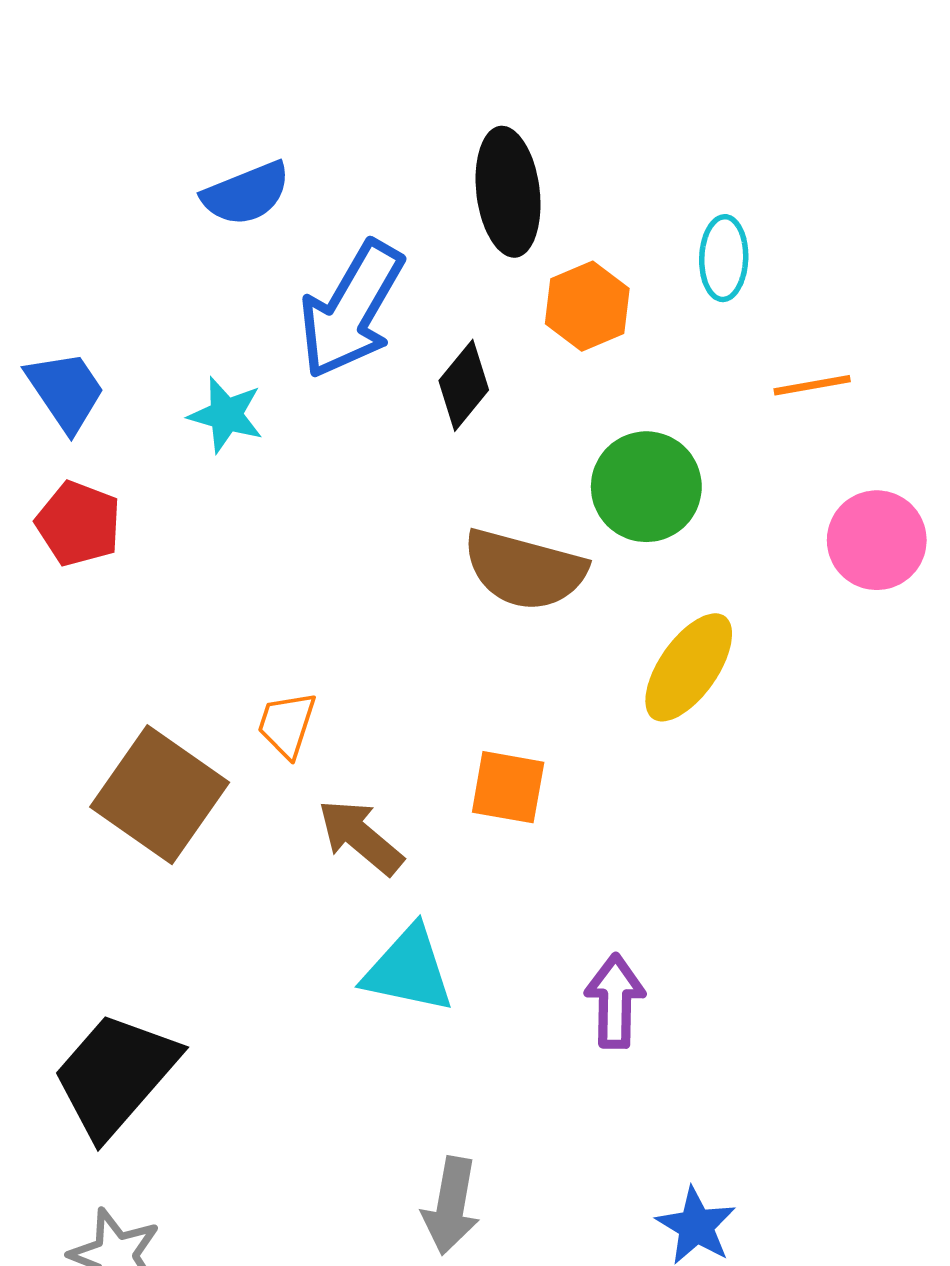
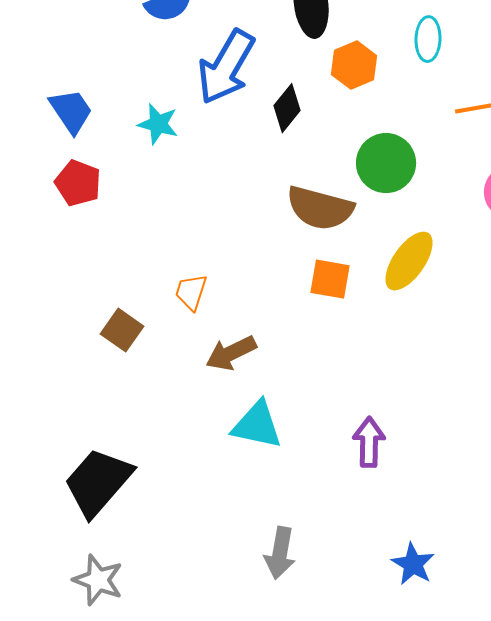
orange square: (508, 787) -> (330, 279), moved
brown square: (160, 795) -> (122, 330), size x0.6
brown arrow: (361, 837) -> (231, 353), turned -66

